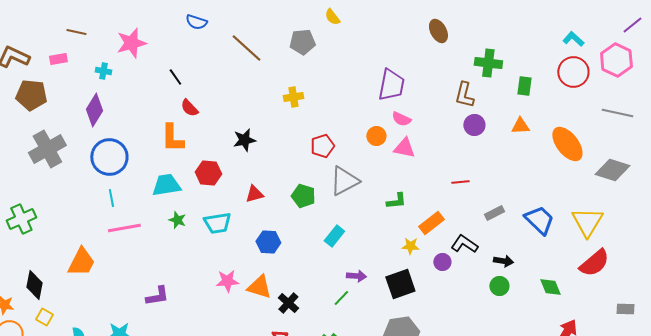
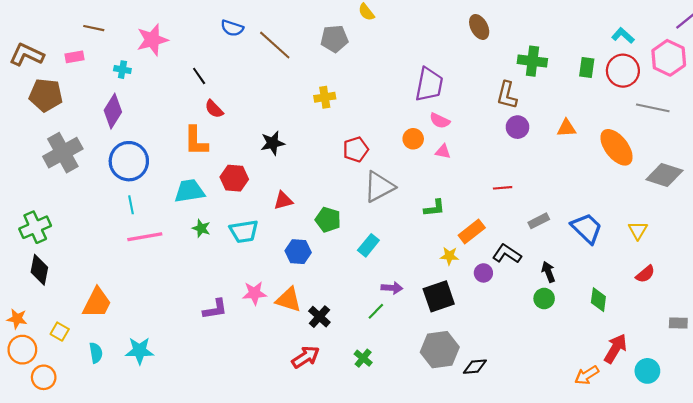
blue semicircle: (196, 22) -> (232, 28), moved
green rectangle: (524, 86) -> (587, 67), moved
gray line: (617, 113) -> (653, 108), moved
pink triangle: (404, 148) -> (443, 152), size x0.7
green pentagon: (303, 196) -> (328, 220), moved
yellow triangle: (587, 222) -> (638, 230), size x0.6
black arrow: (503, 261) -> (548, 272), turned -120
orange trapezoid: (81, 262) -> (97, 303), moved
red semicircle: (594, 263) -> (645, 274), size x0.6
black diamond: (34, 285) -> (39, 270), moved
green diamond: (550, 287) -> (598, 300), turned 30
purple L-shape: (157, 296) -> (215, 309), moved

